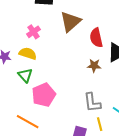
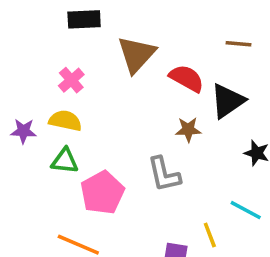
red semicircle: (96, 38) -> (187, 78), turned 138
green triangle: (25, 75) -> (65, 161), turned -35
gray L-shape: (92, 103) -> (164, 174), moved

